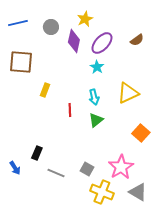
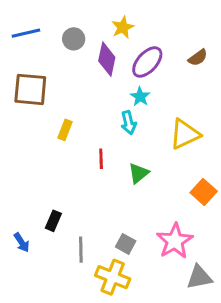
cyan arrow: (94, 97) -> (129, 123), moved
gray line: (56, 173) -> (81, 250), turned 66
yellow cross: (102, 192) -> (113, 277), moved
gray triangle: (138, 192) -> (199, 277), turned -42

